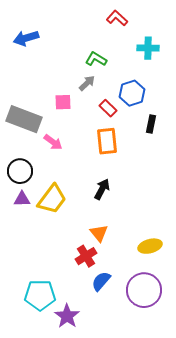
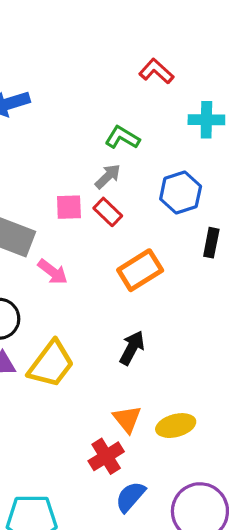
red rectangle: (108, 108) -> (108, 212), moved
orange rectangle: (107, 141) -> (140, 270), turned 64
yellow ellipse: (150, 246) -> (176, 426), moved

